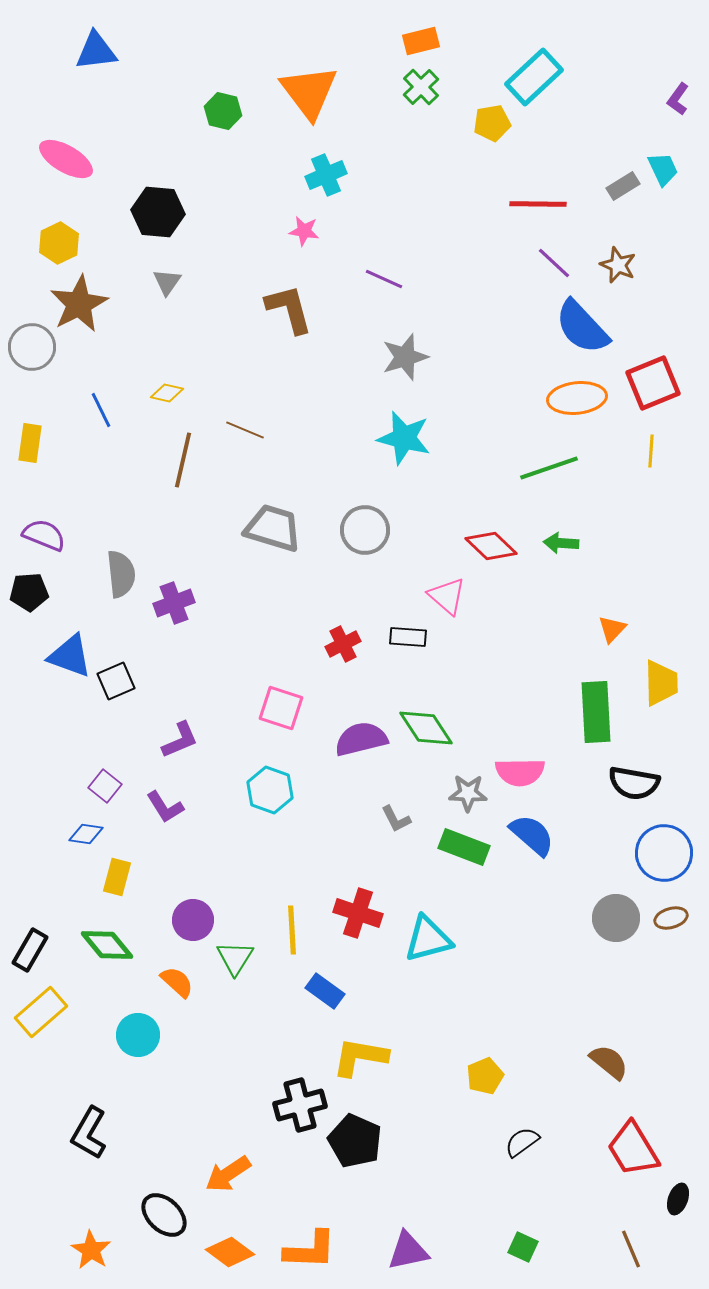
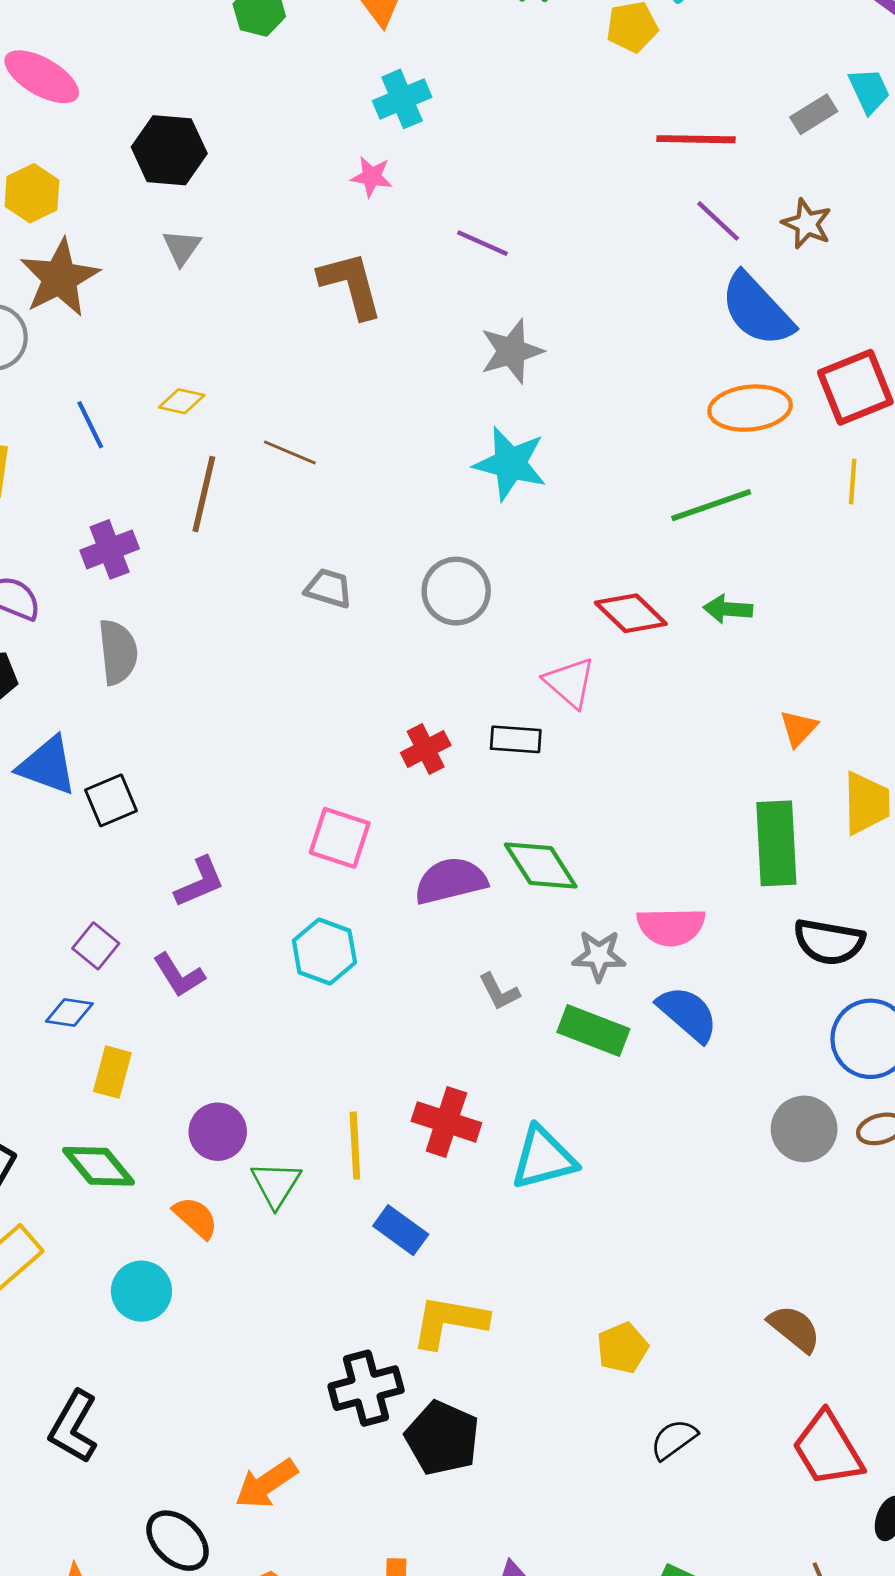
gray trapezoid: (273, 528) -> (329, 588), size x0.6
purple cross: (174, 603) -> (110, 549), moved

